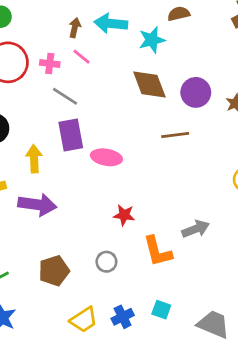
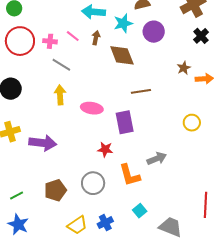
brown arrow: (75, 28) -> (96, 38), moved
purple circle: (196, 92) -> (154, 32), moved
purple rectangle: (71, 135) -> (125, 122), moved
yellow arrow: (34, 159) -> (60, 95), moved
gray circle: (106, 262) -> (93, 183), size x1.5
cyan square: (161, 310) -> (140, 211), moved, turned 32

